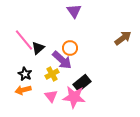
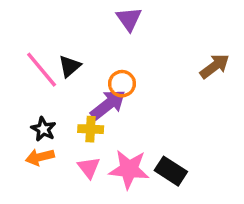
black triangle: (38, 48) -> (70, 66), moved
purple arrow: (62, 60) -> (108, 105), turned -80
yellow cross: (52, 74) -> (91, 129), turned 32
black rectangle: (82, 83) -> (171, 171), moved, turned 72

